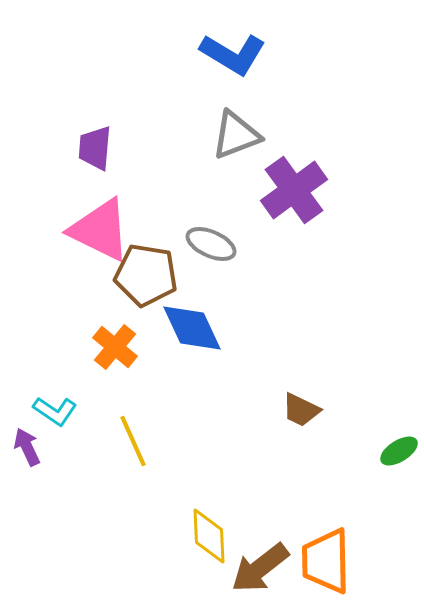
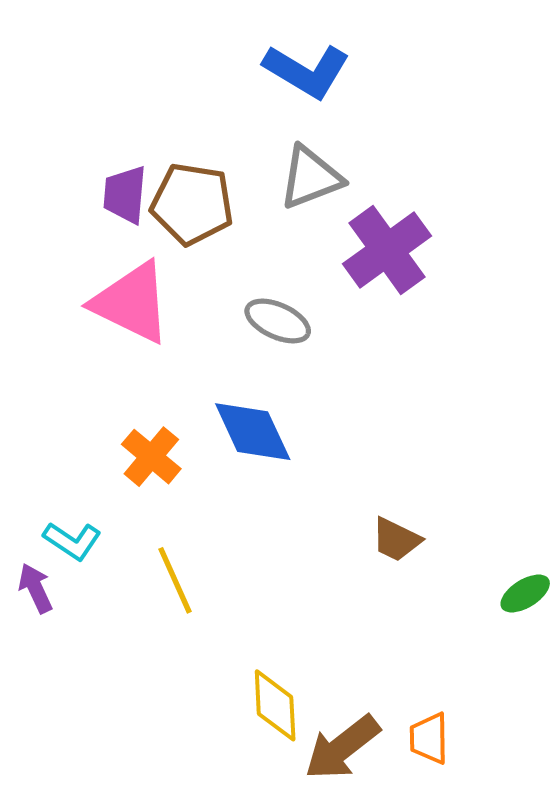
brown pentagon: (146, 275) -> (192, 204), moved
orange trapezoid: (326, 561) -> (429, 738), size x0.6

